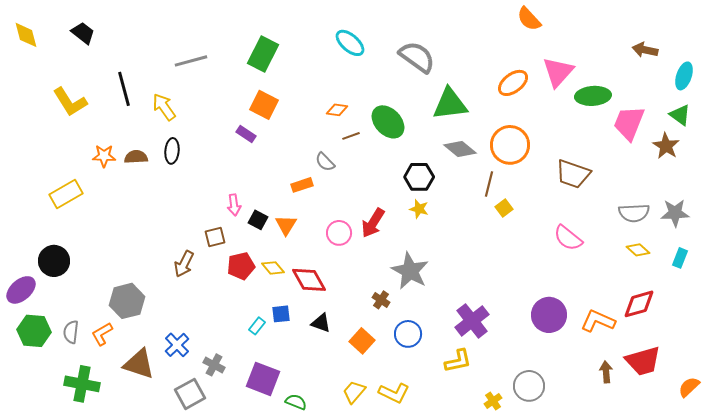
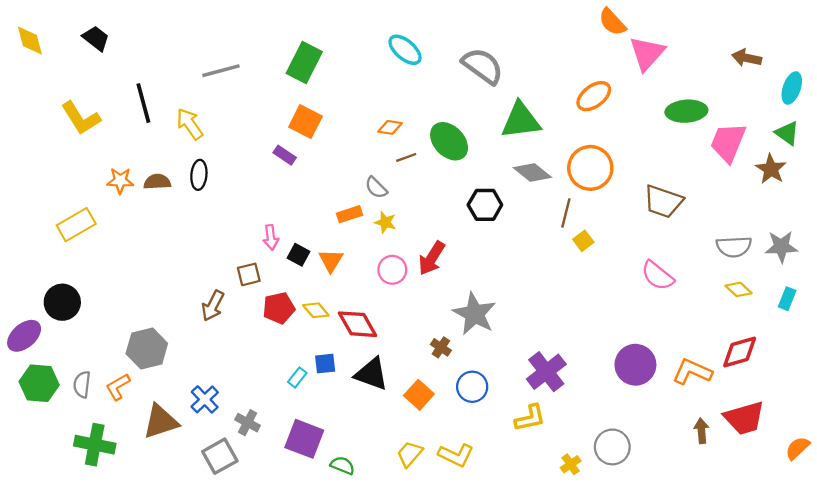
pink triangle: (558, 72) -> (647, 53), moved
yellow star: (419, 209) -> (385, 222), moved
black triangle: (321, 323) -> (371, 374), size x1.5
brown triangle: (139, 364) -> (161, 421), turned -36

